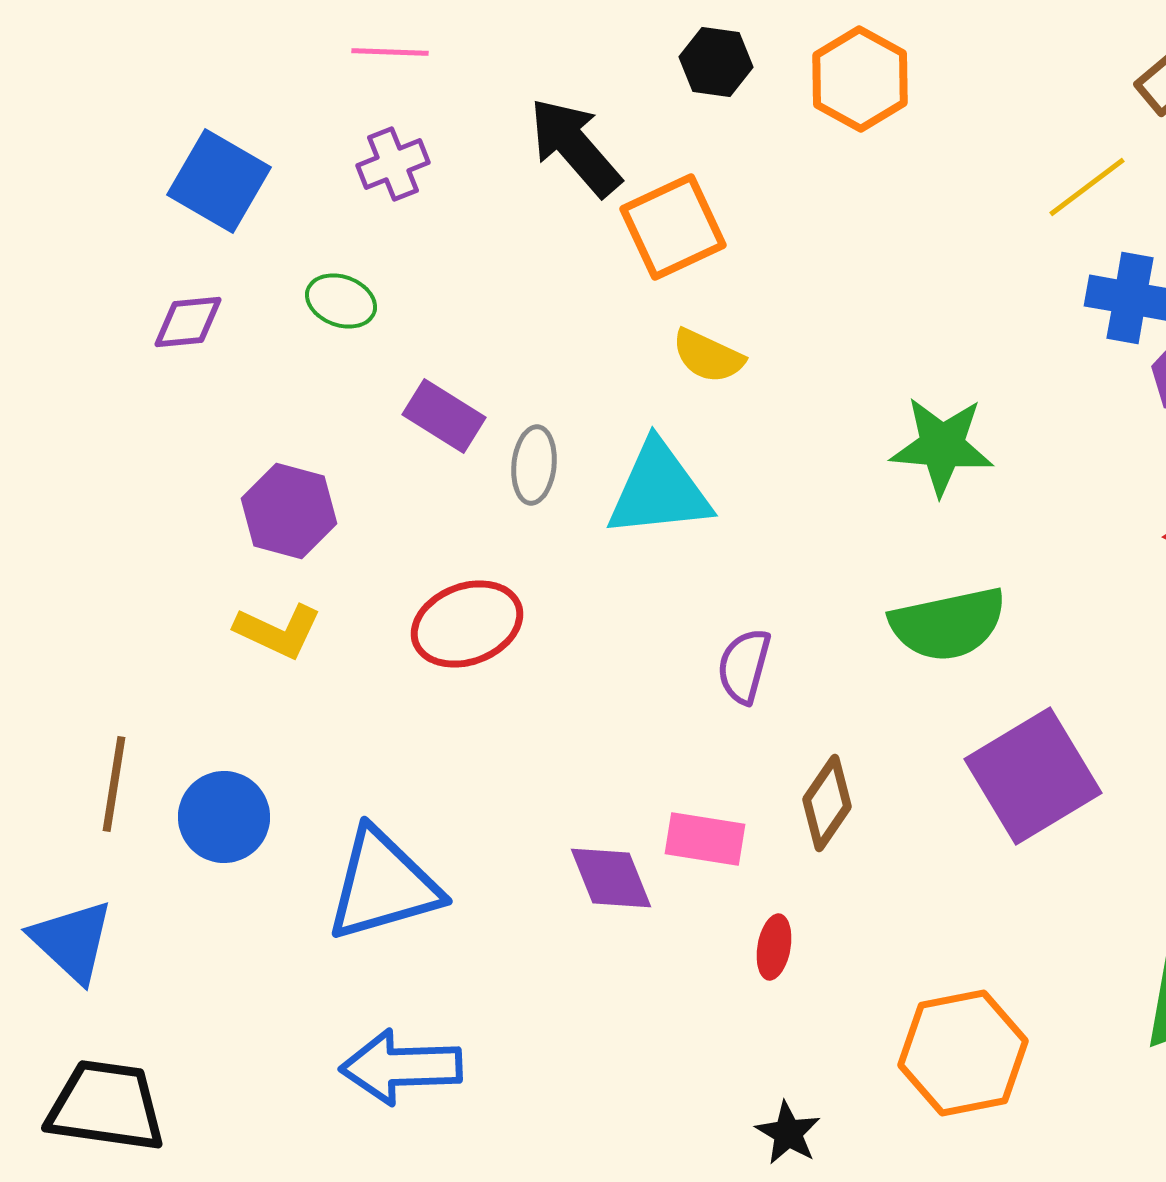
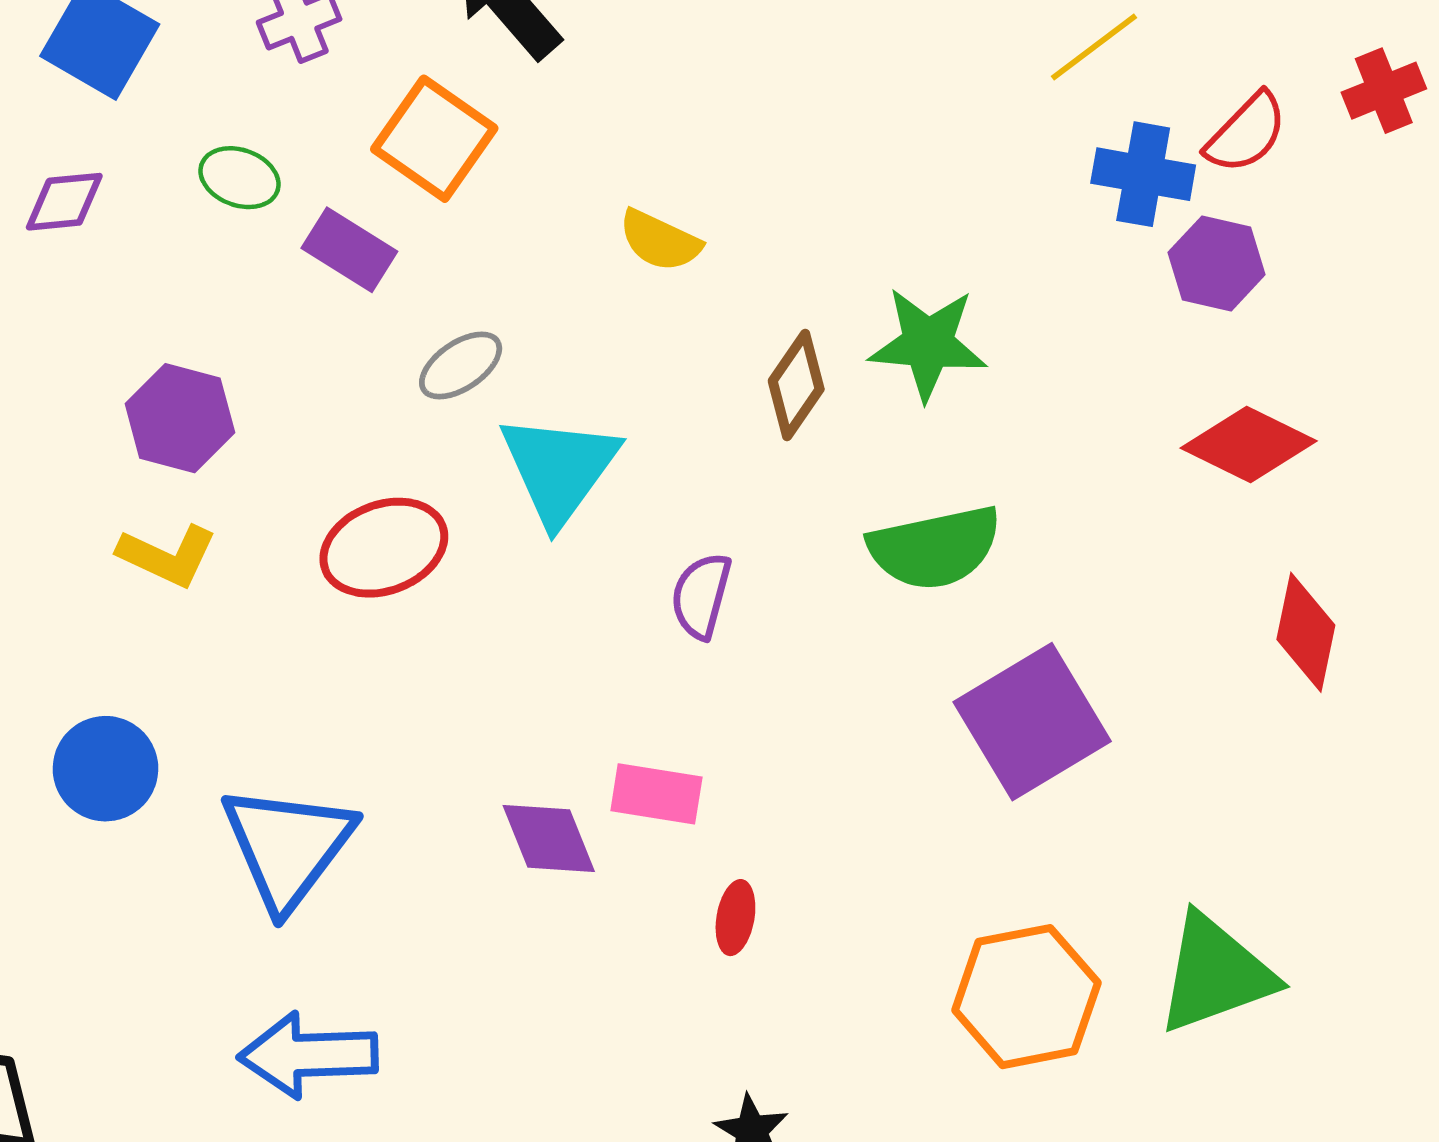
orange square: (673, 227) -> (434, 139), moved, turned -30
purple rectangle: (444, 416) -> (349, 250), moved
gray ellipse: (534, 465) -> (461, 365), turned 50
cyan triangle: (659, 490) -> (559, 469), moved, turned -48
brown diamond: (827, 803) -> (796, 385), moved
blue triangle: (383, 885) -> (288, 847), turned -37
orange hexagon: (963, 1053) -> (1026, 997), moved

